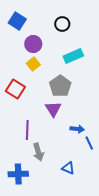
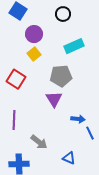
gray pentagon: (60, 86) -> (61, 76), turned 30
purple line: (27, 130) -> (14, 120), moved
gray arrow: (38, 152) -> (39, 142), turned -36

